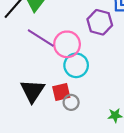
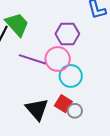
purple hexagon: (100, 22) -> (67, 34), moved
red square: (61, 92) -> (63, 104), turned -30

